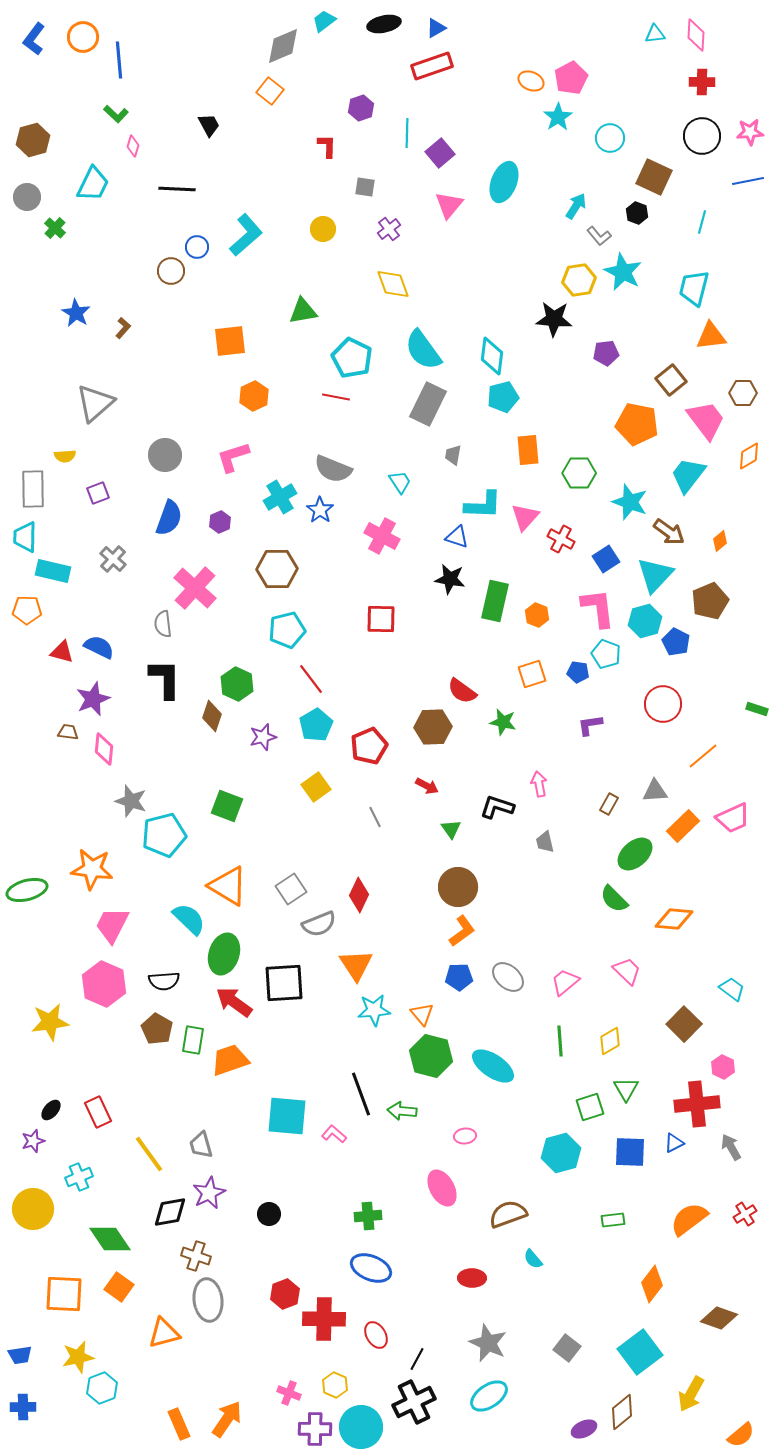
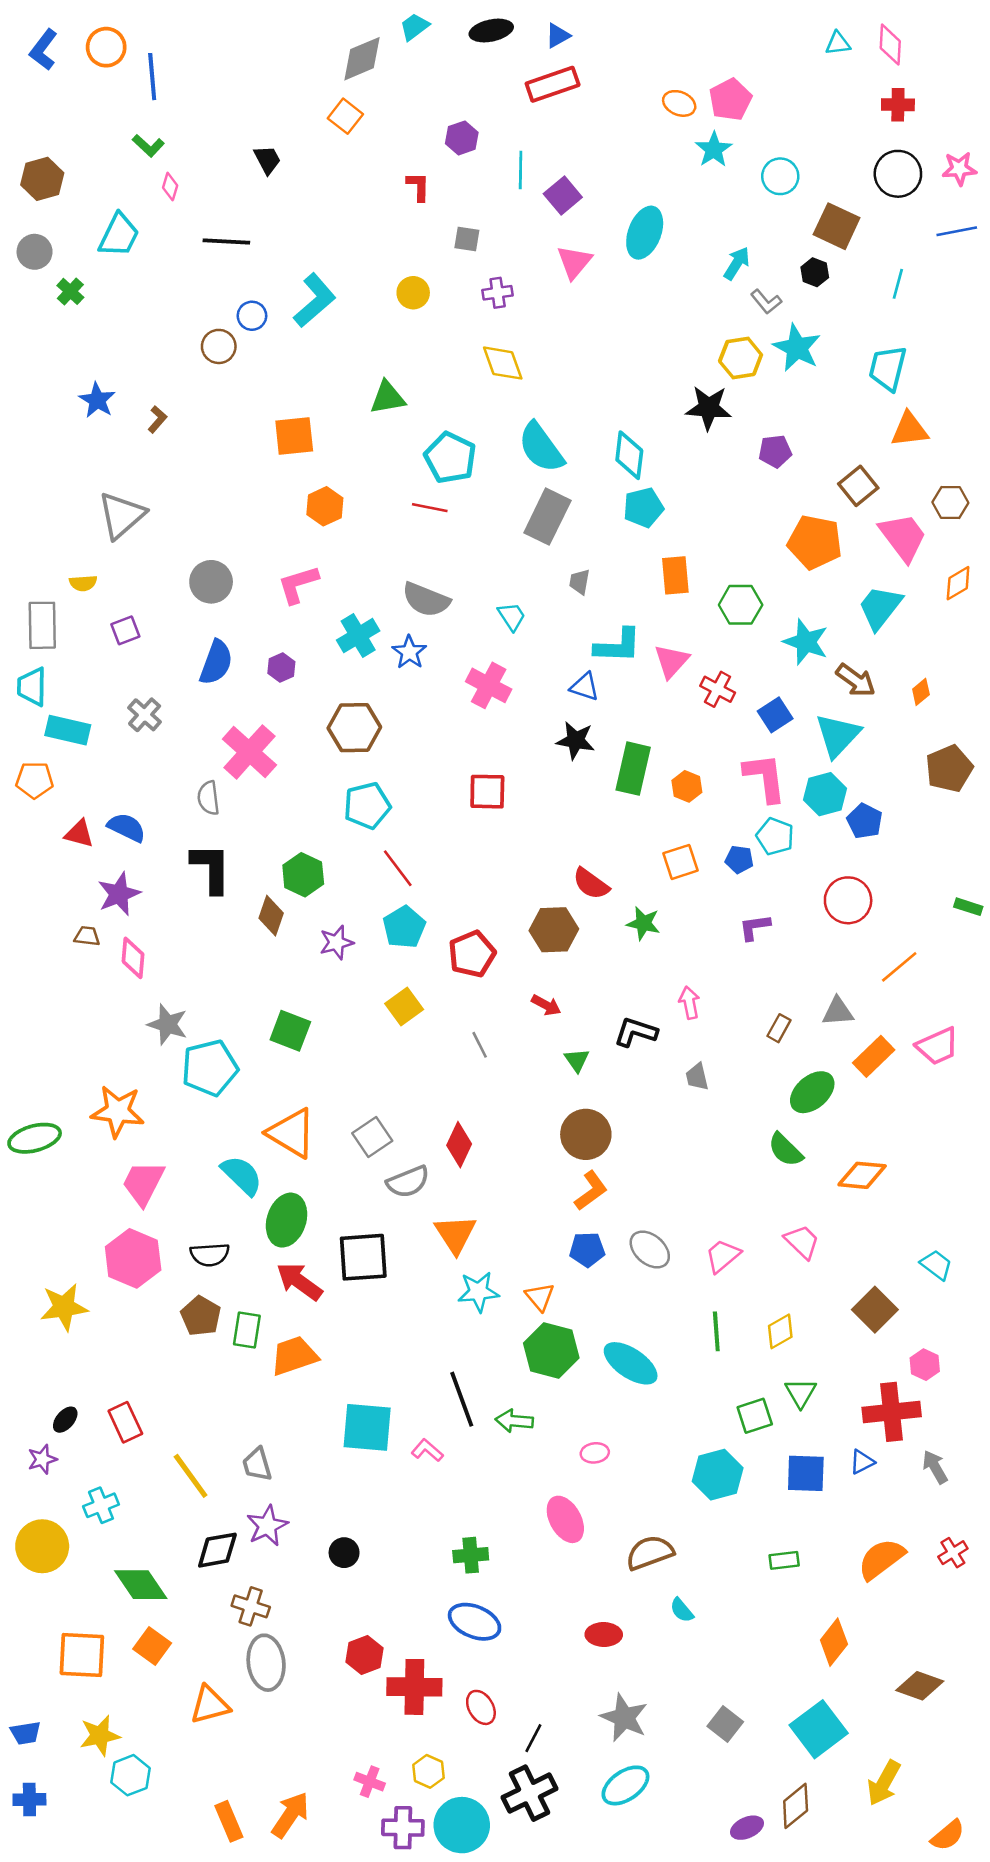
purple cross: (389, 229) -> (498, 293), turned 30
brown pentagon: (710, 601) -> (949, 769), moved

